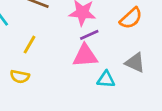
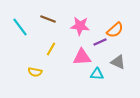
purple line: (89, 35) -> (100, 42), moved
yellow line: (30, 45) -> (51, 49), moved

